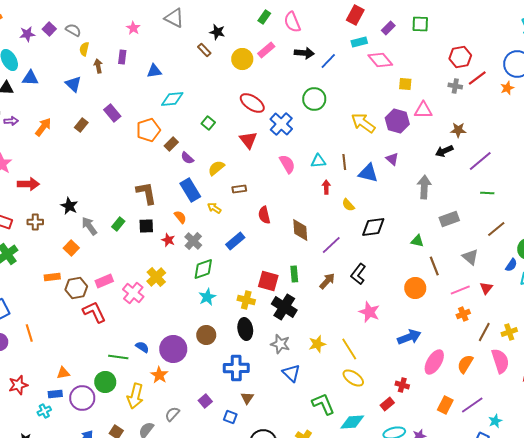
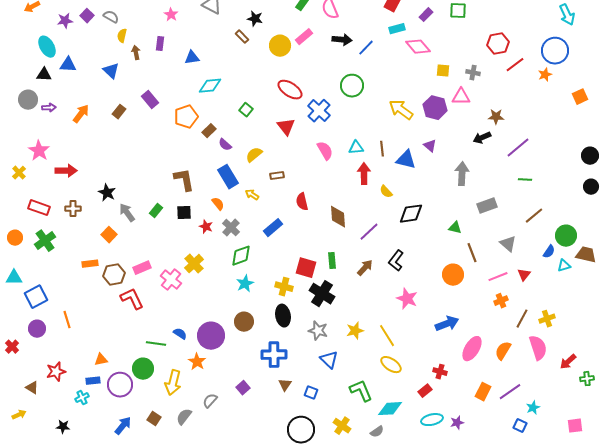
gray cross: (455, 86) -> (473, 73), moved
red arrow: (326, 187) -> (364, 174), size x1.5
blue square: (230, 417) -> (311, 393), moved

